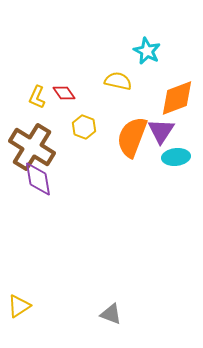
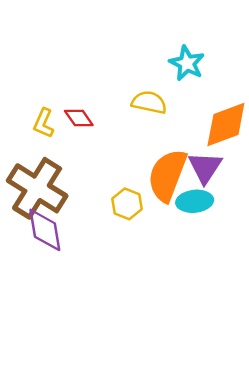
yellow hexagon: (84, 127) -> (127, 204), moved
cyan ellipse: (176, 157) -> (195, 201), moved

